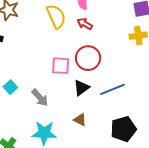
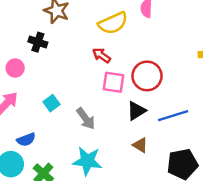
yellow semicircle: (56, 16) -> (113, 23), turned 85
red arrow: (85, 24) -> (101, 55), moved
brown triangle: (80, 120) -> (140, 145), moved

